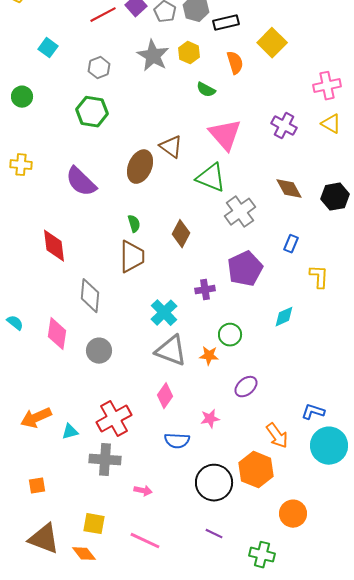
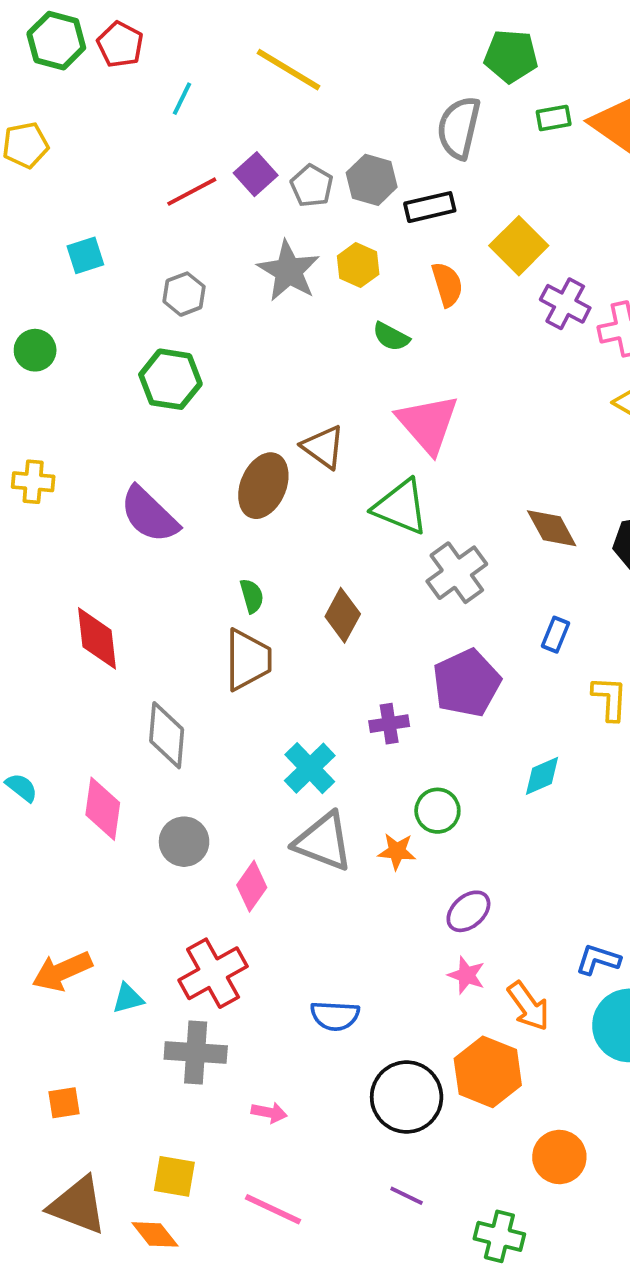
cyan square: (48, 48) -> (85, 255), turned 36
purple cross: (284, 126) -> (565, 304), moved
pink diamond: (165, 396) -> (252, 886), moved
pink star: (210, 419) -> (467, 975), moved, turned 30

